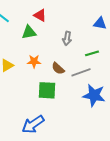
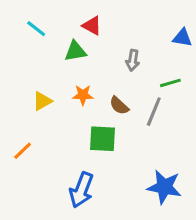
gray line: (81, 72) -> (154, 112), turned -48
blue star: (94, 95) -> (164, 187), moved
blue arrow: (33, 124) -> (81, 190), turned -35

